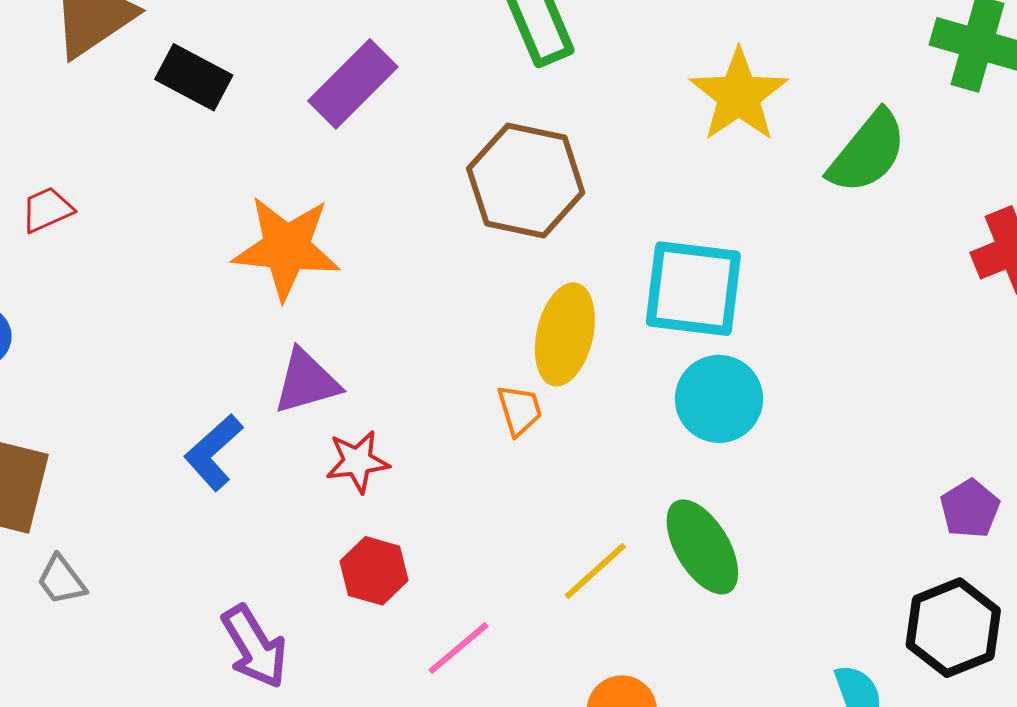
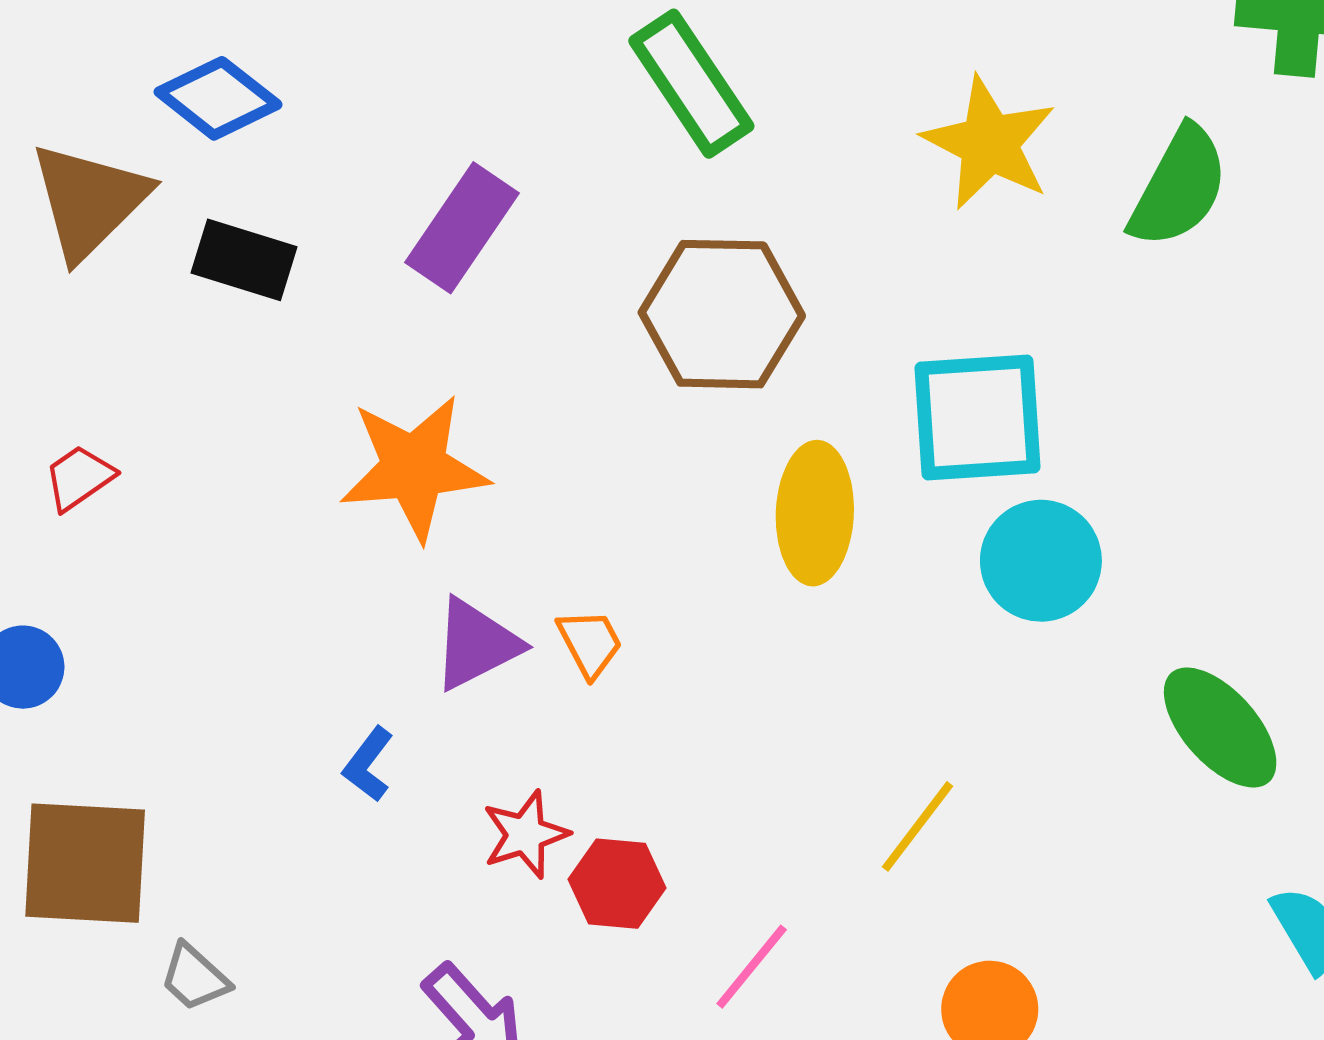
orange trapezoid: (520, 410) -> (590, 643), moved
blue L-shape: (214, 452) -> (368, 764), size x0.7
red star: (357, 461) -> (525, 834), moved
green ellipse: (702, 547) -> (1220, 727), moved

